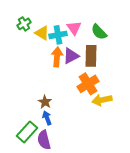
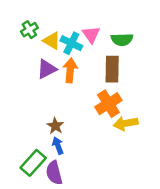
green semicircle: (99, 32) -> (122, 39), turned -48
cyan cross: (58, 35) -> (71, 43), turned 36
purple triangle: (71, 56) -> (47, 69), moved

